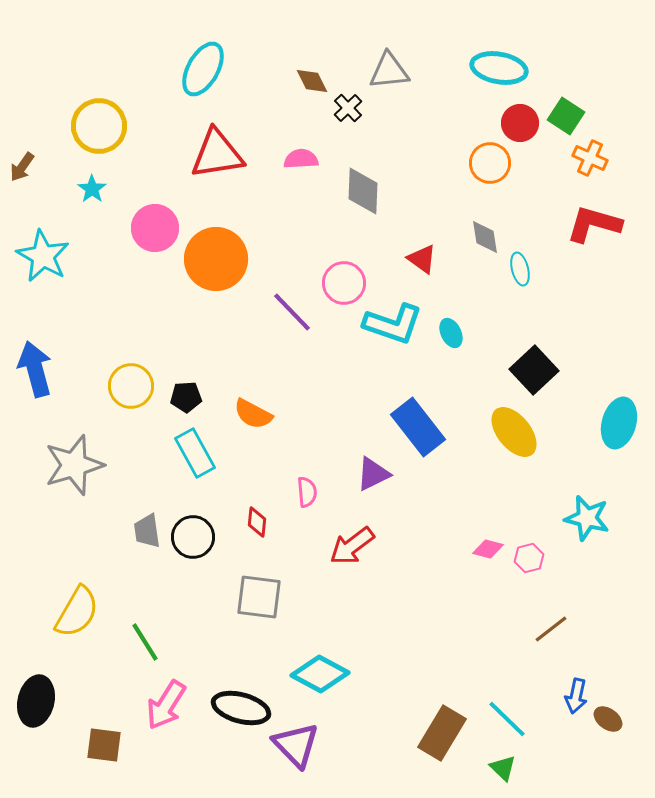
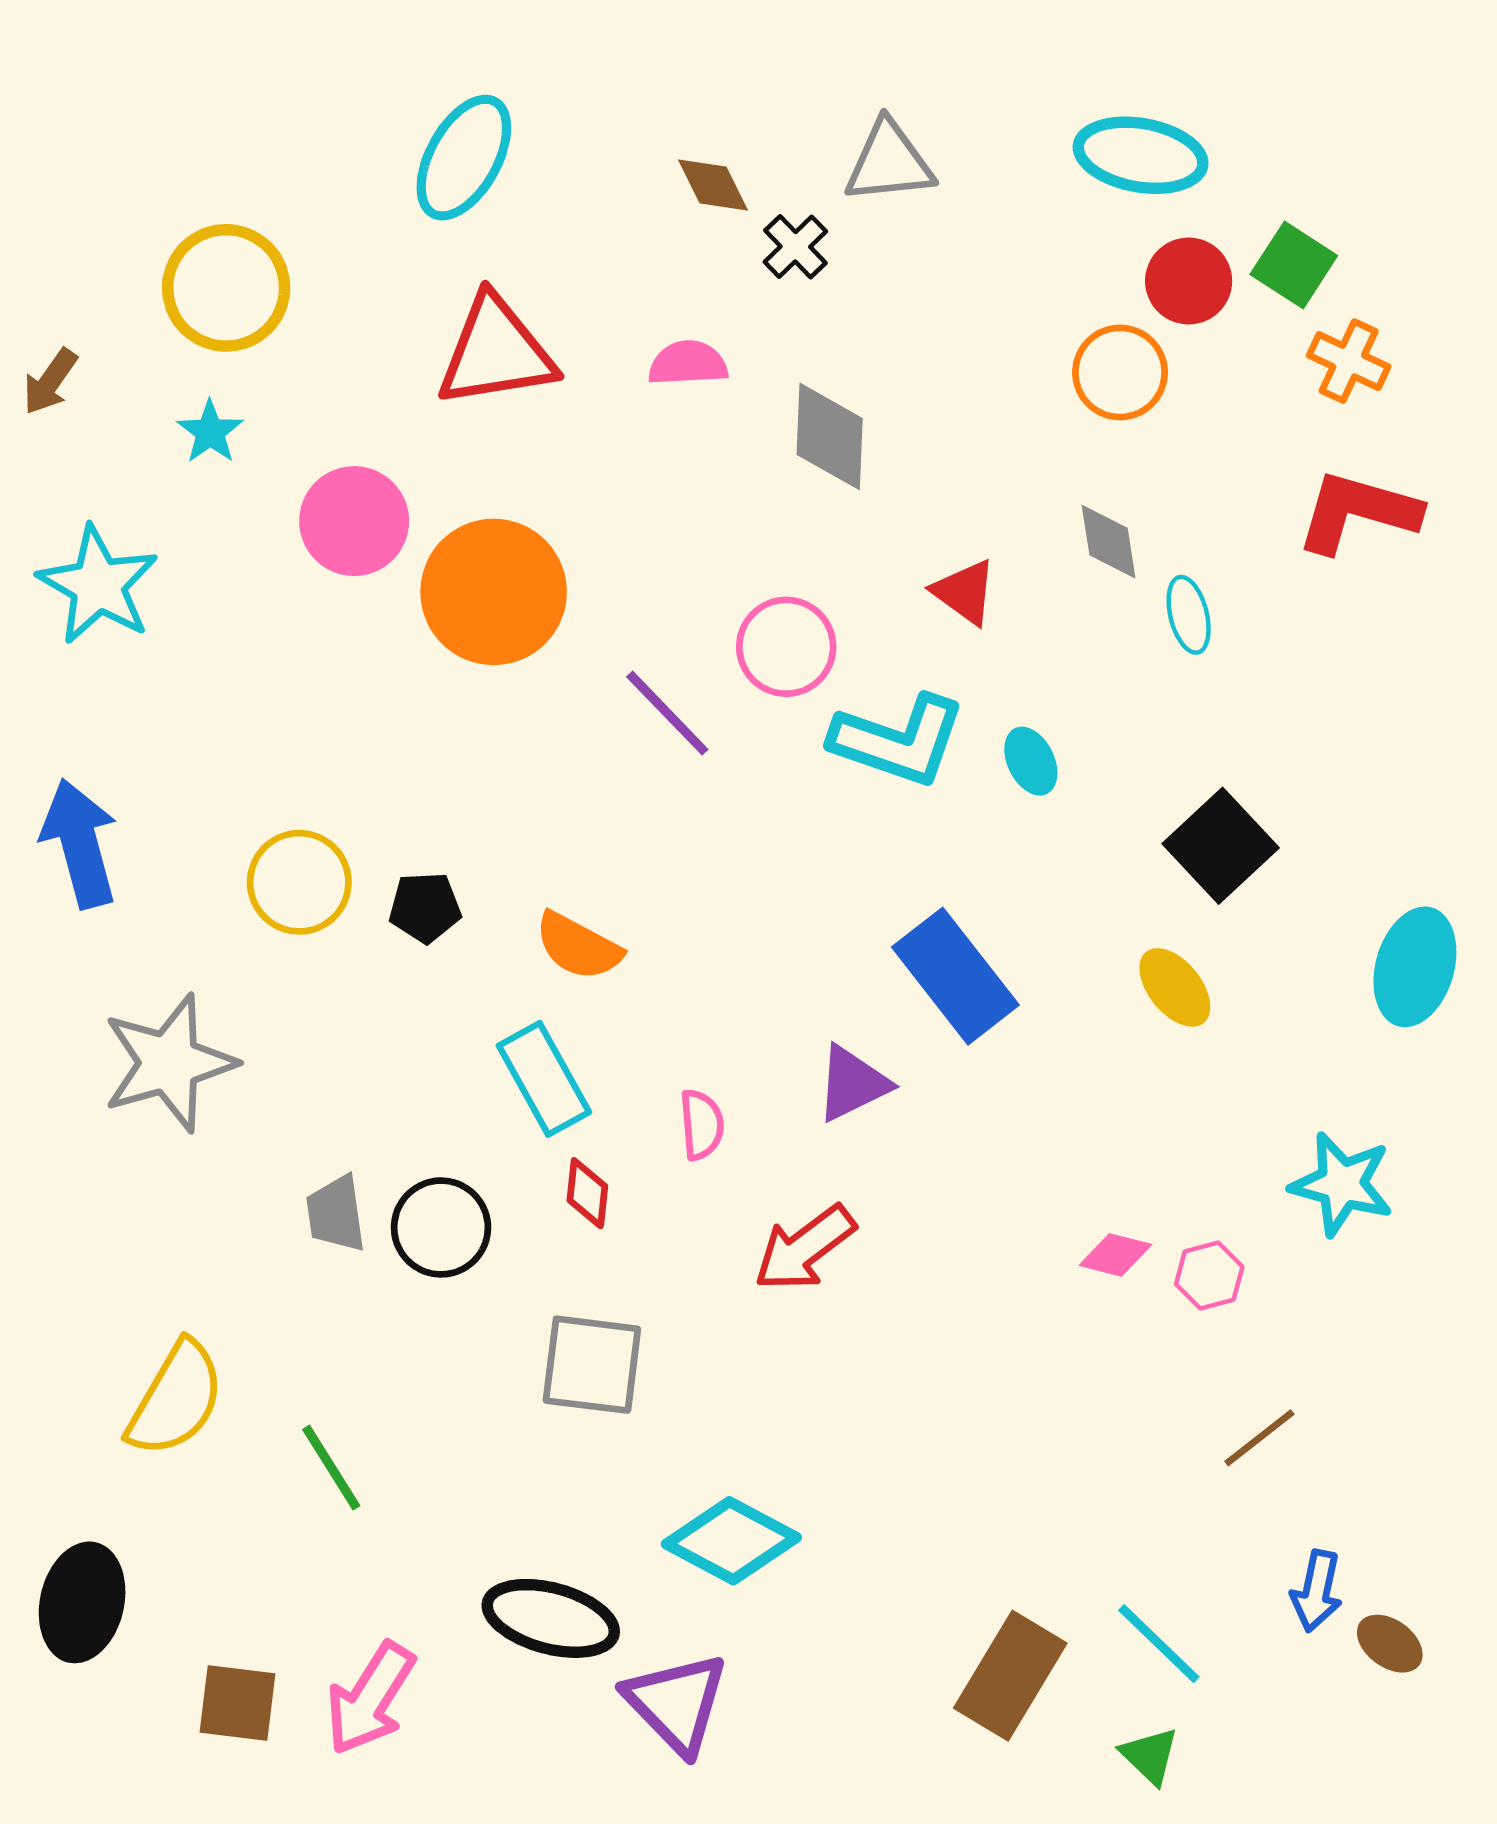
yellow ellipse: (514, 432) -> (1175, 987), size x0.7
cyan rectangle: (195, 453) -> (544, 1079), moved
pink arrow: (166, 705) -> (370, 1698), moved

